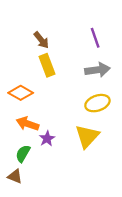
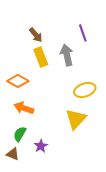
gray arrow: (97, 70) -> (67, 55), moved, turned -95
purple star: (47, 139) -> (41, 146), moved

